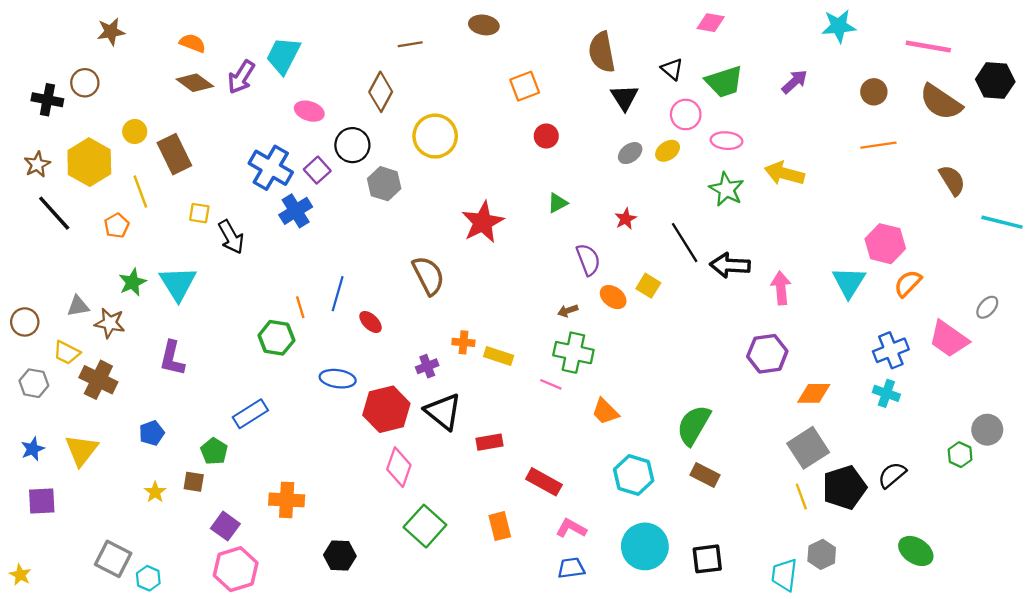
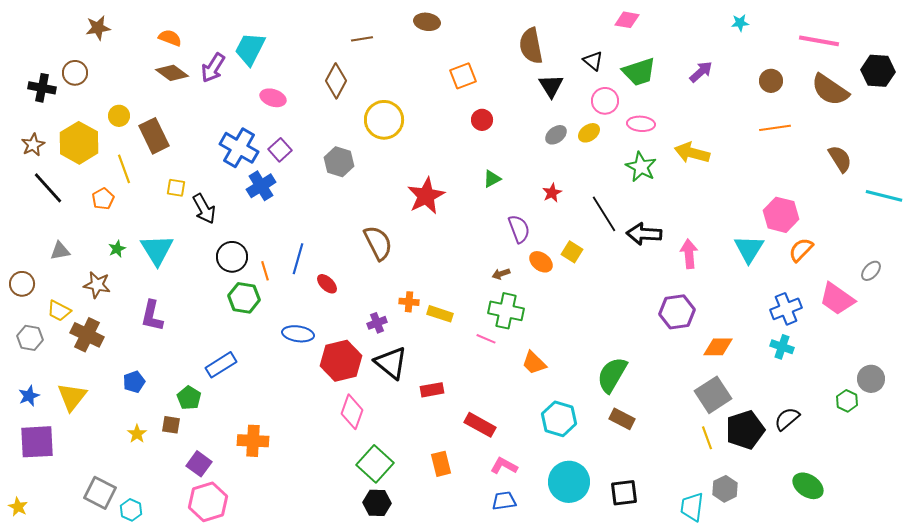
cyan star: (839, 26) -> (740, 23), size x0.6
black circle: (352, 145) -> (232, 257), moved
green star: (132, 282) -> (117, 249), size x0.7
gray triangle: (78, 306) -> (60, 251), moved
purple square: (42, 501) -> (37, 442), size x1.4
black hexagon: (340, 556) -> (377, 503), moved

